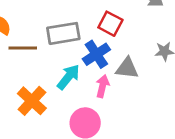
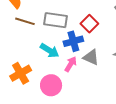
cyan arrow: (68, 77) -> (50, 51), turned 66
orange cross: (32, 101) -> (21, 73), moved

